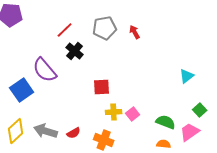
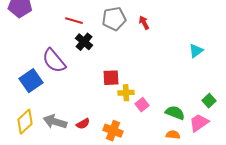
red line: (65, 30) -> (74, 21), turned 60
cyan triangle: (187, 76) -> (196, 51), moved
yellow cross: (114, 112) -> (126, 93), moved

